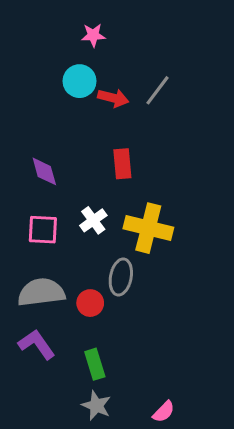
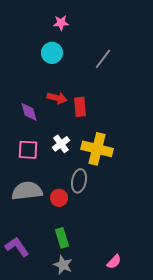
red arrow: (113, 98) -> (57, 98), moved
purple L-shape: (37, 344) -> (17, 247), moved
pink semicircle: (164, 412) -> (114, 262), moved

